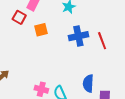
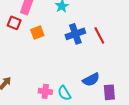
blue semicircle: (88, 83) -> (91, 80), turned -114

